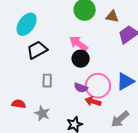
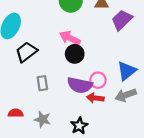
pink circle: (98, 86) -> (98, 80), size x0.6
purple semicircle: (81, 88) -> (80, 85), size x1.6
gray arrow: (120, 119) -> (126, 95), moved, turned 30

